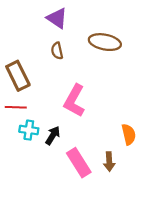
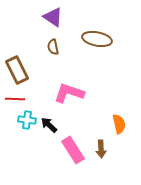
pink L-shape: (74, 101) -> (69, 93), turned 80
black arrow: (53, 135) -> (49, 125), turned -78

